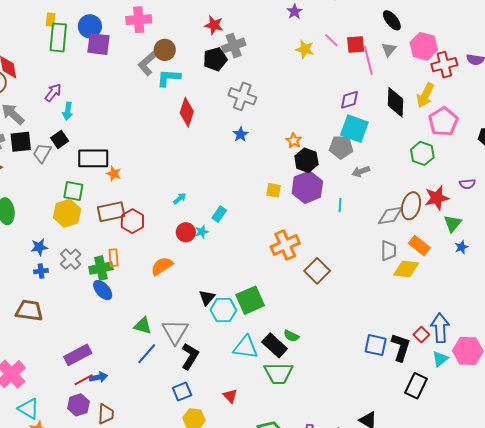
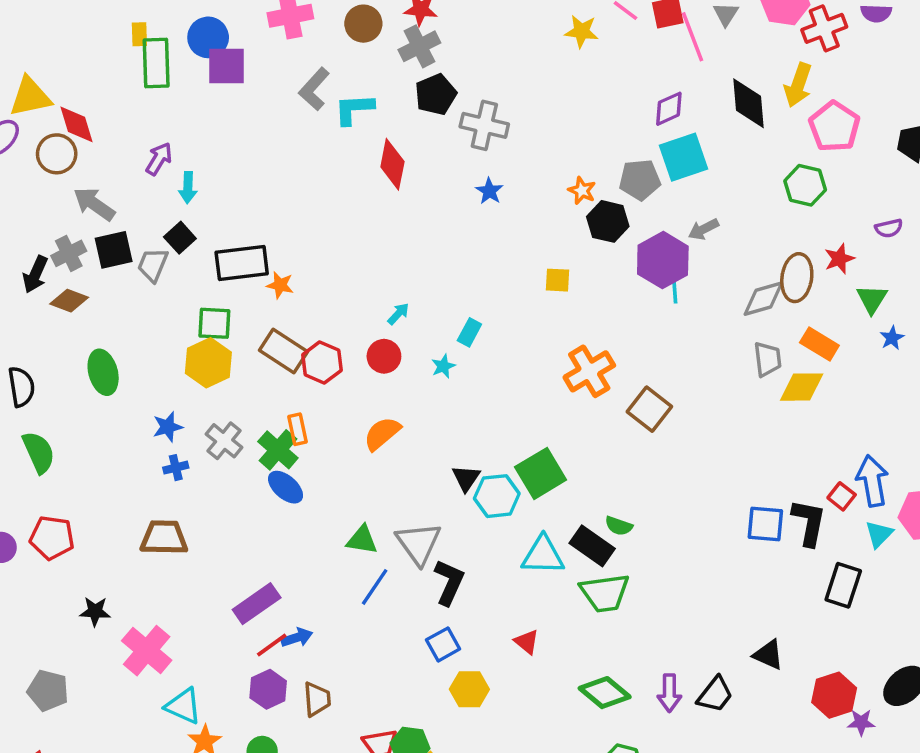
gray cross: (234, 46) -> (419, 46), moved
brown circle: (165, 50) -> (363, 24), moved
black pentagon: (215, 59) -> (436, 94), moved
cyan square: (354, 129) -> (683, 157), turned -32
gray pentagon: (341, 147) -> (640, 180), moved
purple hexagon: (307, 187) -> (663, 260), moved
red star: (437, 198) -> (839, 259), size x0.7
brown rectangle: (111, 212) -> (283, 351), turned 52
red circle: (186, 232) -> (384, 356), moved
green cross: (101, 268) -> (278, 450), turned -30

